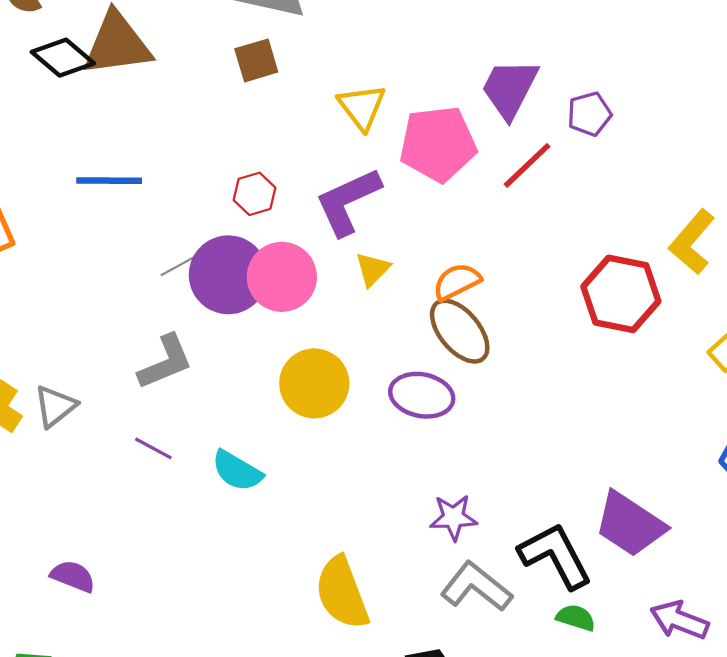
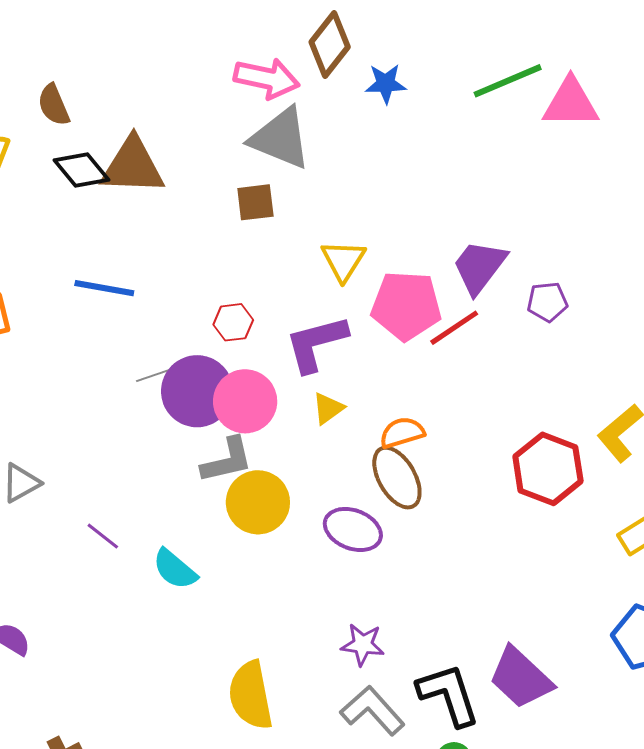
red line: (527, 165) -> (454, 328), moved
gray L-shape: (165, 362) -> (227, 460), moved

